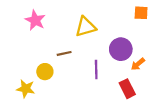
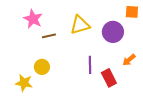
purple circle: (121, 49) -> (113, 32), moved
brown line: (64, 53) -> (49, 36), moved
red rectangle: (127, 89) -> (109, 78), moved

